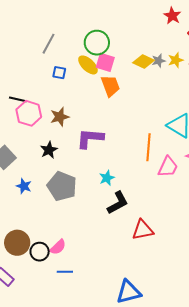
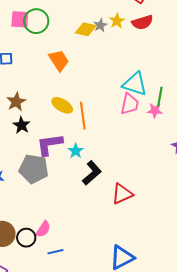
pink square: (105, 62) -> (20, 19), moved
yellow ellipse: (88, 65) -> (62, 105), moved
purple L-shape: (90, 138) -> (49, 144), moved
orange line: (148, 147) -> (83, 116), moved
black star: (49, 150) -> (22, 125), moved
pink trapezoid: (168, 167) -> (130, 104), moved

